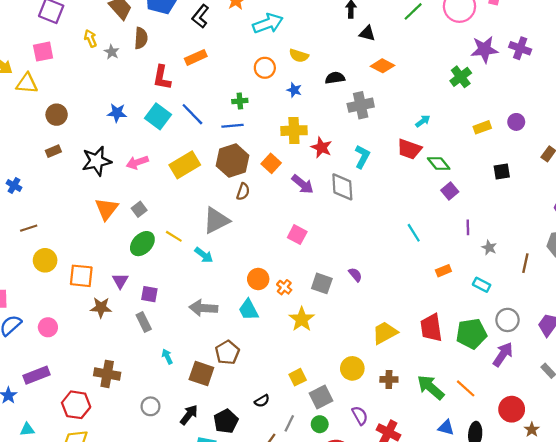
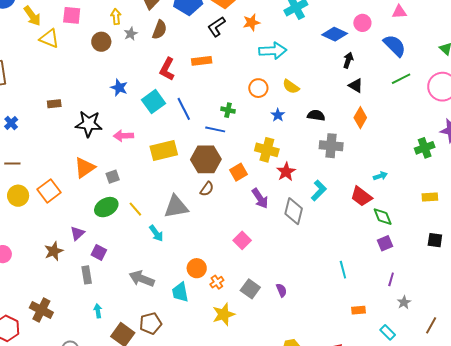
orange diamond: (382, 66) -> (360, 118), turned 75
brown circle: (57, 115) -> (101, 42), moved
orange square: (81, 276) -> (49, 191), moved, turned 30
brown star: (101, 308) -> (54, 251), turned 30

